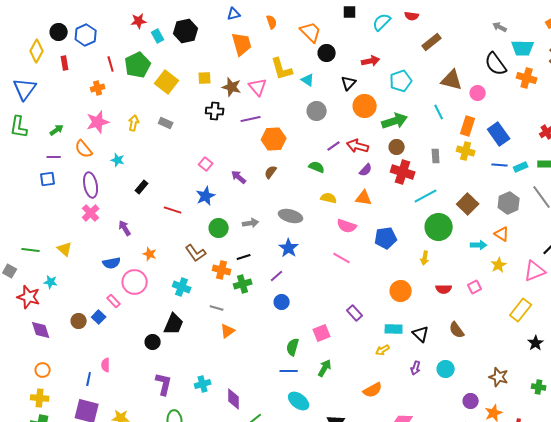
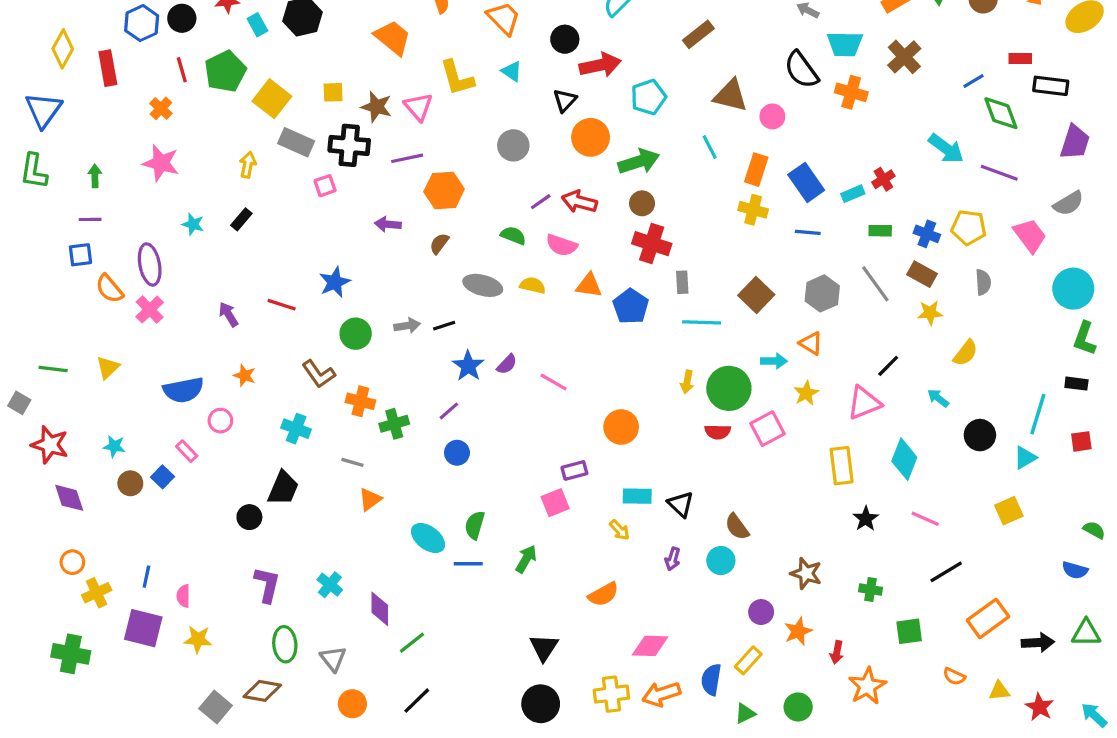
black circle: (59, 32) -> (182, 18), moved
orange trapezoid: (242, 44) -> (393, 38), turned -35
black circle: (327, 53) -> (565, 39), moved
red arrow: (371, 61) -> (600, 65), size x1.4
red rectangle: (65, 63) -> (108, 68), size x1.5
cyan triangle: (308, 80) -> (512, 71), moved
orange cross: (98, 88) -> (161, 108), turned -32
black cross: (215, 111) -> (349, 145), size x1.4
pink star: (98, 122) -> (161, 163), turned 30
yellow arrow: (134, 123) -> (248, 165), moved
gray rectangle: (166, 123) -> (296, 142), moved, size x1.5
green arrow: (57, 130) -> (95, 176), turned -56
orange semicircle: (84, 149) -> (109, 289), moved
gray rectangle: (436, 156) -> (682, 282), moved
pink square: (206, 164) -> (325, 186), moved, turned 32
cyan rectangle: (521, 167) -> (853, 194), moved
purple semicircle: (366, 170) -> (507, 364), moved
purple arrow: (239, 177) -> (388, 224), moved, turned -35
black rectangle: (142, 187) -> (241, 219), moved
cyan line: (426, 196) -> (702, 322), moved, turned 30
gray ellipse: (291, 216) -> (483, 285), moved
pink semicircle: (347, 226) -> (562, 245), moved
green circle: (439, 227) -> (729, 388), moved
purple arrow: (125, 228) -> (228, 314), moved
blue pentagon: (386, 238) -> (631, 306), moved, turned -30
yellow triangle: (65, 249) -> (108, 367), turned 35
black line: (244, 257) -> (444, 326), moved
blue semicircle: (112, 263) -> (183, 390), size x1.4
cyan star: (51, 282) -> (114, 446), moved
pink circle: (135, 282) -> (220, 421), size x0.6
pink square: (475, 287) -> (768, 429), size x1.5
orange circle: (401, 291) -> (621, 427), moved
yellow rectangle: (521, 310) -> (842, 466), turned -45
purple rectangle: (355, 313) -> (574, 470), turned -63
brown semicircle: (457, 330) -> (737, 527), moved
pink square: (322, 333) -> (555, 503), moved
yellow arrow: (383, 350) -> (620, 530), turned -104
pink semicircle: (106, 365) -> (183, 596), moved
cyan cross: (203, 384) -> (330, 585), turned -35
yellow cross: (40, 398) -> (97, 593), moved, turned -30
cyan ellipse: (299, 401) -> (428, 538), moved

